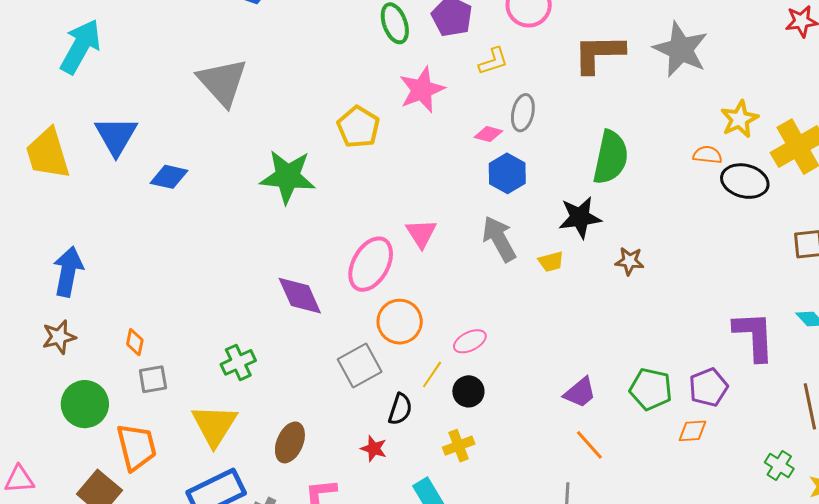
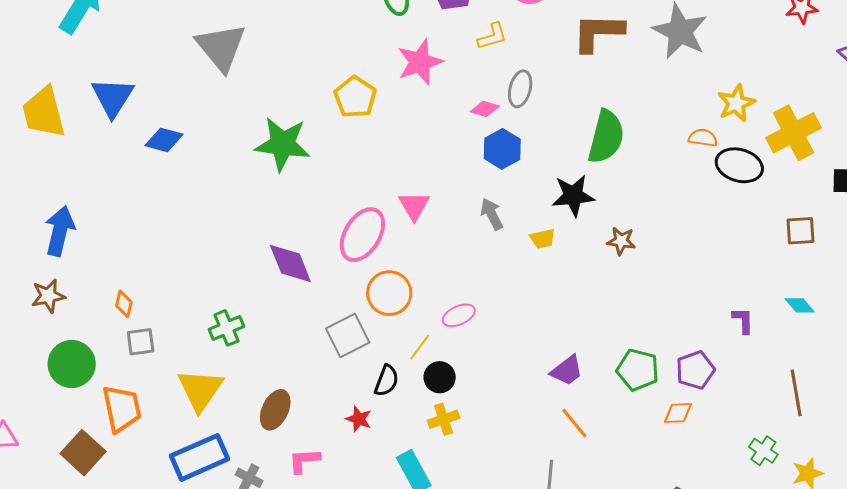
gray arrow: (499, 239) -> (492, 214), size x0.7
purple L-shape: (754, 336) -> (743, 320), size x0.5
black circle: (468, 391) -> (440, 377), moved

